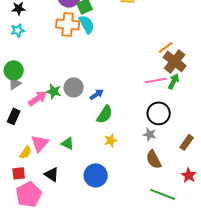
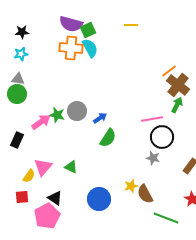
pink line: (156, 80) -> (152, 119), moved
gray triangle: (15, 83) -> (18, 79), moved, turned 40
yellow star: (111, 140) -> (131, 186), moved
brown semicircle: (154, 159) -> (145, 194), moved
pink pentagon: (29, 194) -> (47, 216), moved

